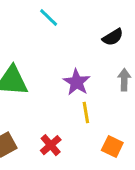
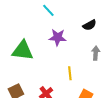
purple star: (77, 82) -> (58, 37), moved, turned -30

